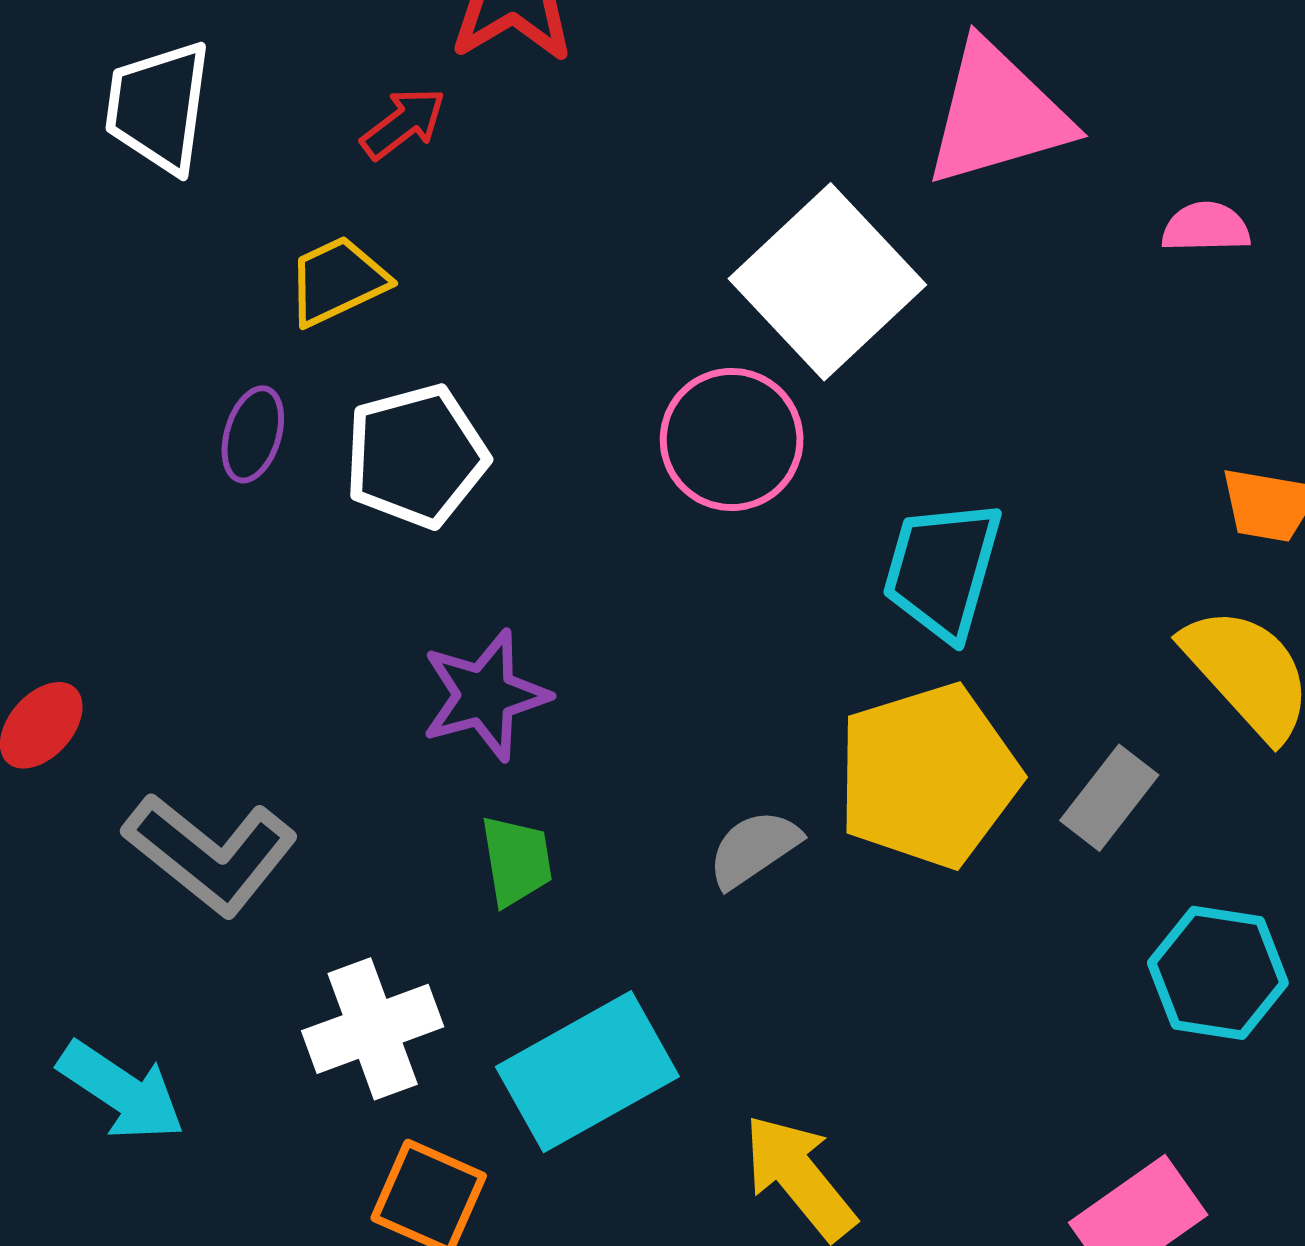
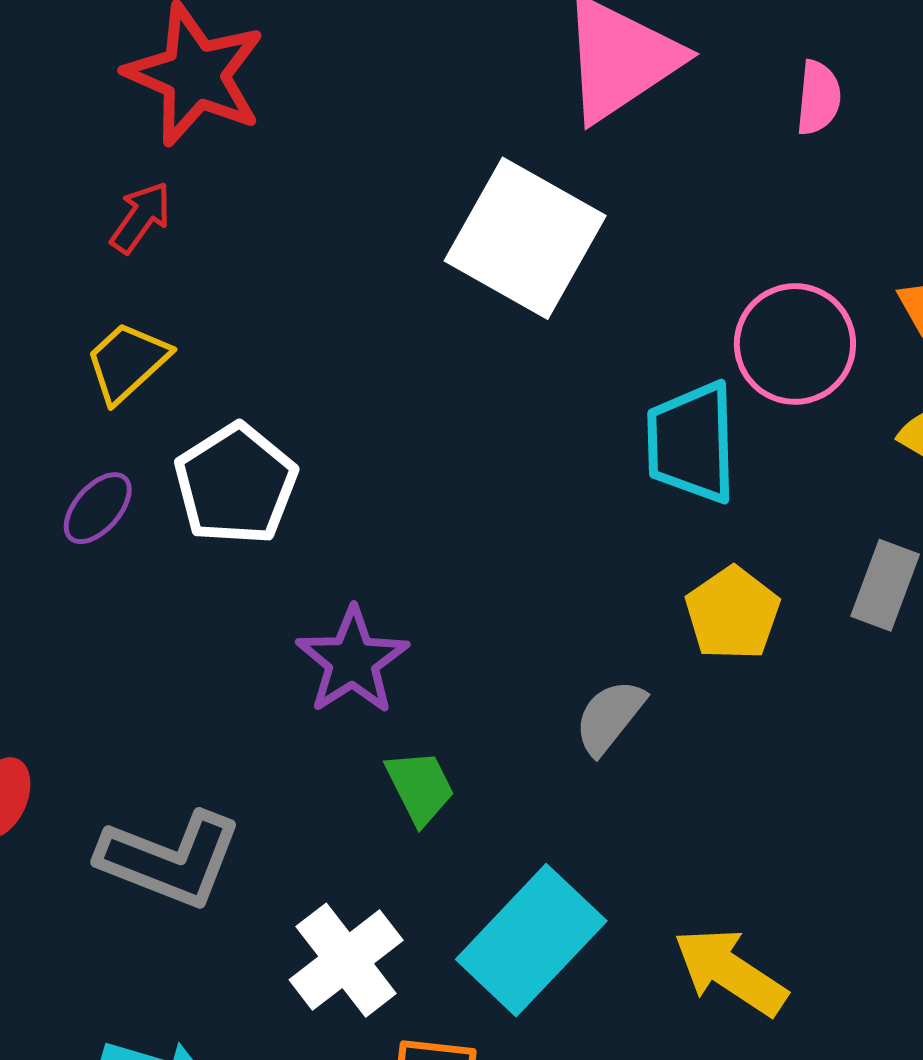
pink semicircle: (1206, 227) -> (818, 98), turned 114
purple ellipse: (253, 434) -> (98, 508), turned 42
pink circle: (732, 439) -> (795, 344), moved
yellow pentagon: (928, 776) -> (733, 613), size x0.6

